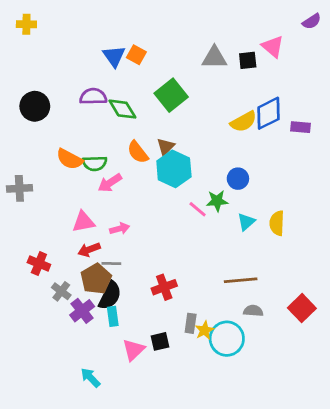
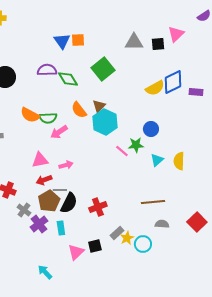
pink triangle: (273, 46) -> (176, 34), turned 36
orange square: (136, 55) -> (78, 40), turned -32
black semicircle: (110, 295) -> (69, 203), moved
gray rectangle: (191, 323) -> (117, 233), turned 40
cyan circle: (227, 339) -> (143, 244), size x0.7

